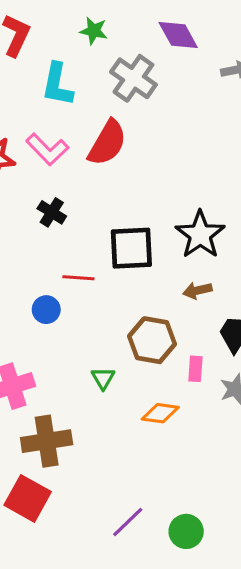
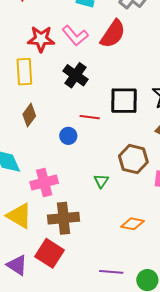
black cross: (52, 212) -> (76, 75), size x1.4
orange diamond: (160, 413) -> (133, 224), moved
purple line: (128, 522) -> (111, 272), turned 45

